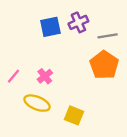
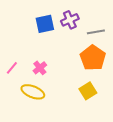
yellow square: (74, 115) -> (88, 91), moved, turned 36

